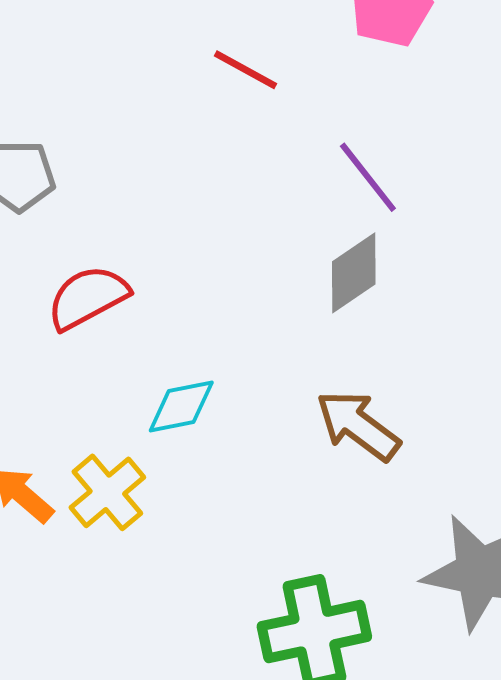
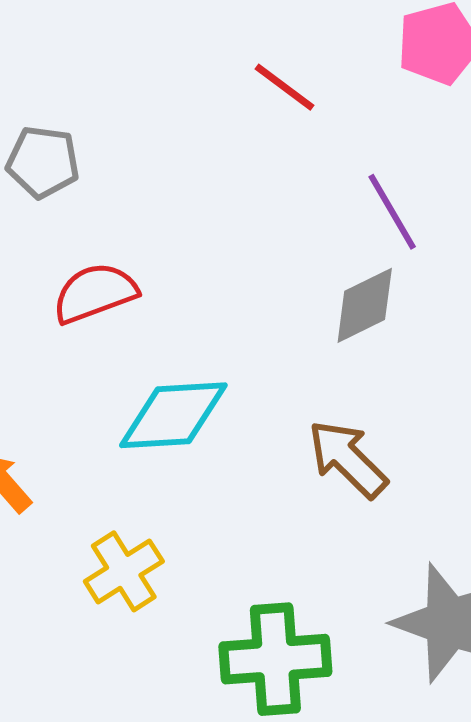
cyan diamond: (181, 407) -> (173, 415), size x1.5
yellow cross: (107, 492) -> (124, 571), moved

